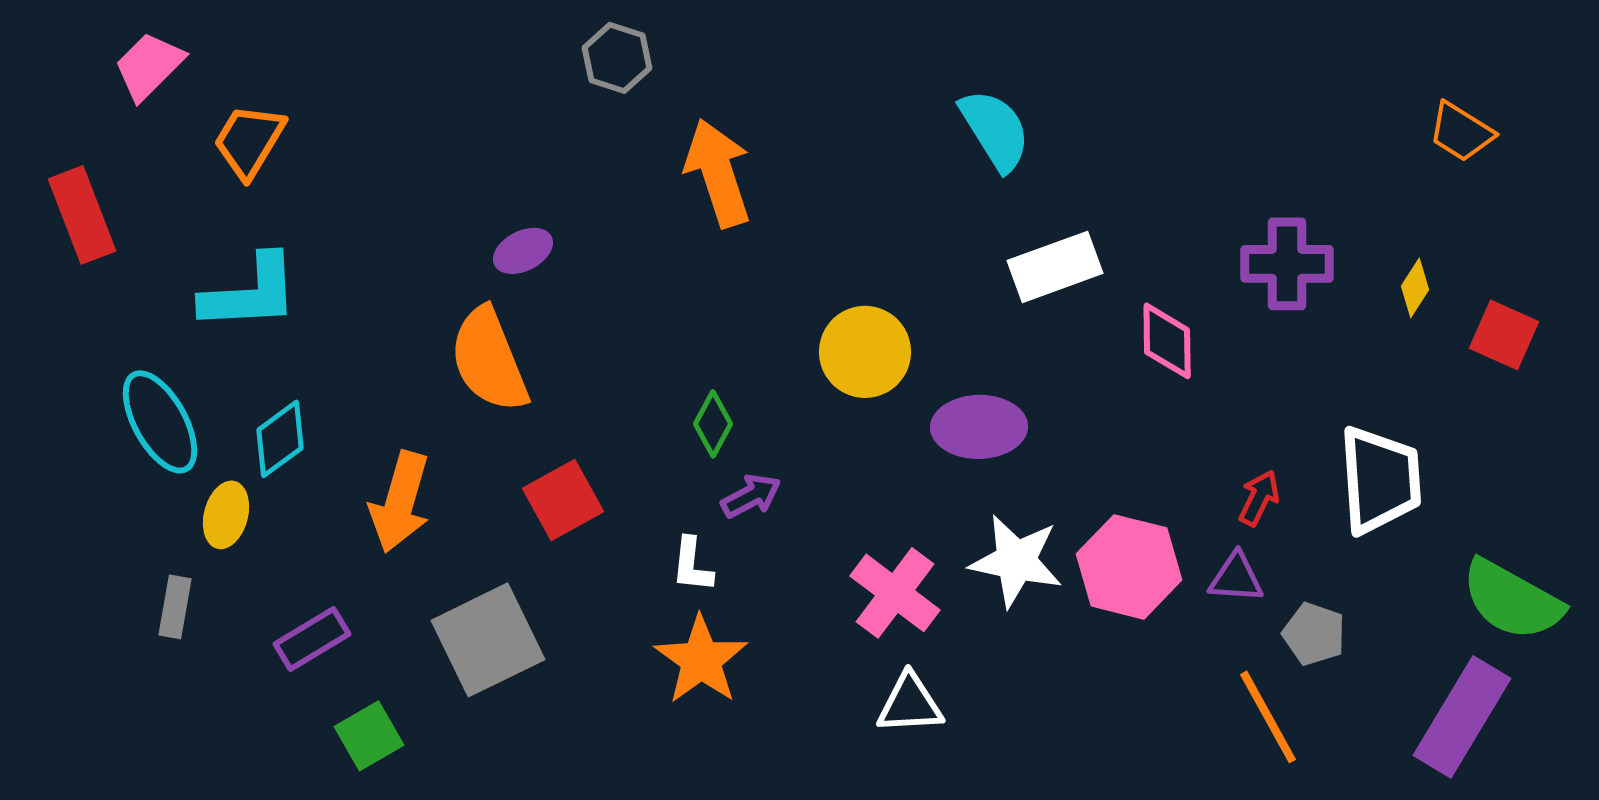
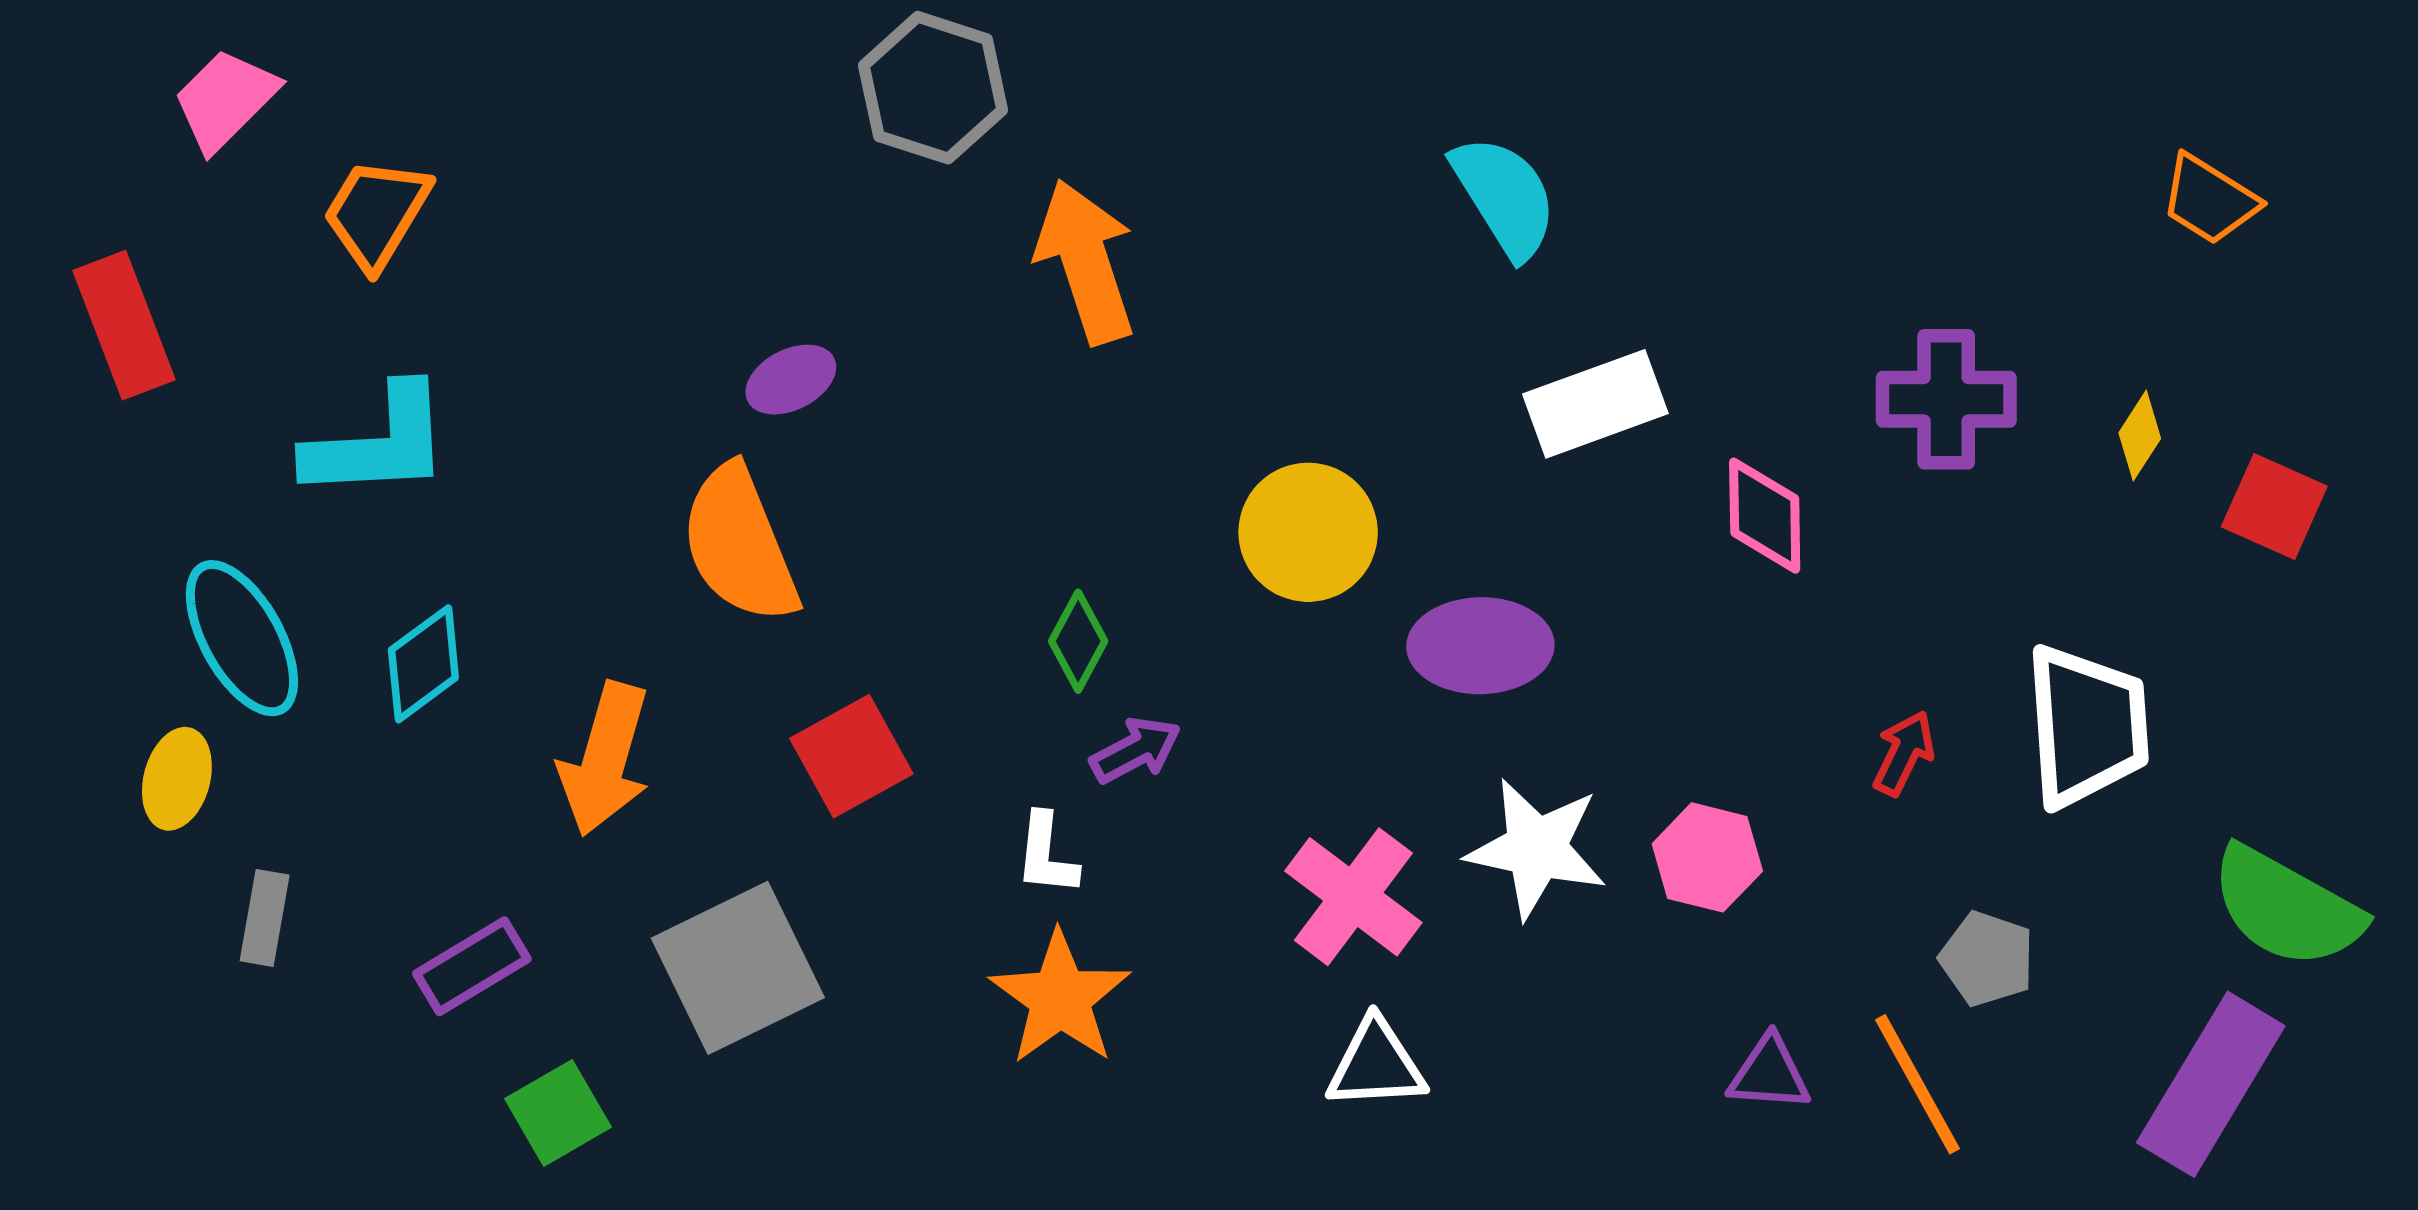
gray hexagon: (617, 58) -> (933, 88), size x1.4
yellow ellipse: (226, 515) -> (177, 779), moved
pink hexagon: (1129, 567) -> (1707, 857), size x0.7
purple triangle: (1236, 578) -> (1769, 1074), moved

